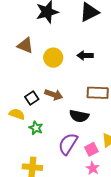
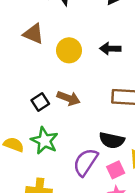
yellow semicircle: (17, 114) -> (14, 145), moved
black semicircle: (79, 116) -> (112, 140), moved
green star: (36, 128) -> (45, 141), size x1.5

